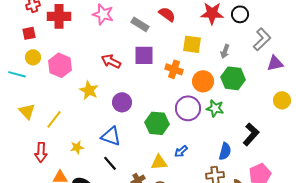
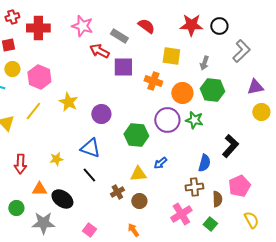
red arrow: (111, 61) -> (99, 51), moved
purple triangle: (275, 63) -> (255, 87), moved
yellow line: (54, 119) -> (33, 111), moved

